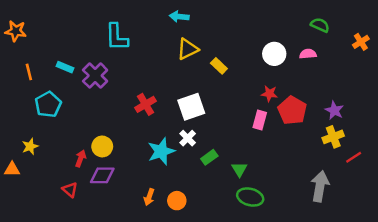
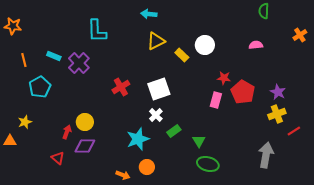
green semicircle: (320, 25) -> (264, 11), moved, turned -112
white circle: (274, 54) -> (205, 45), moved
cyan star: (161, 151) -> (138, 139), moved
orange arrow: (149, 197) -> (123, 175), moved, turned -88

